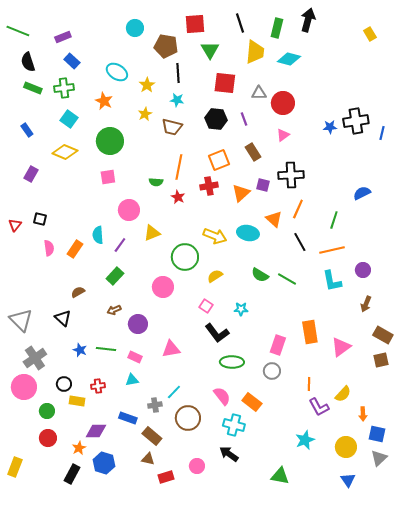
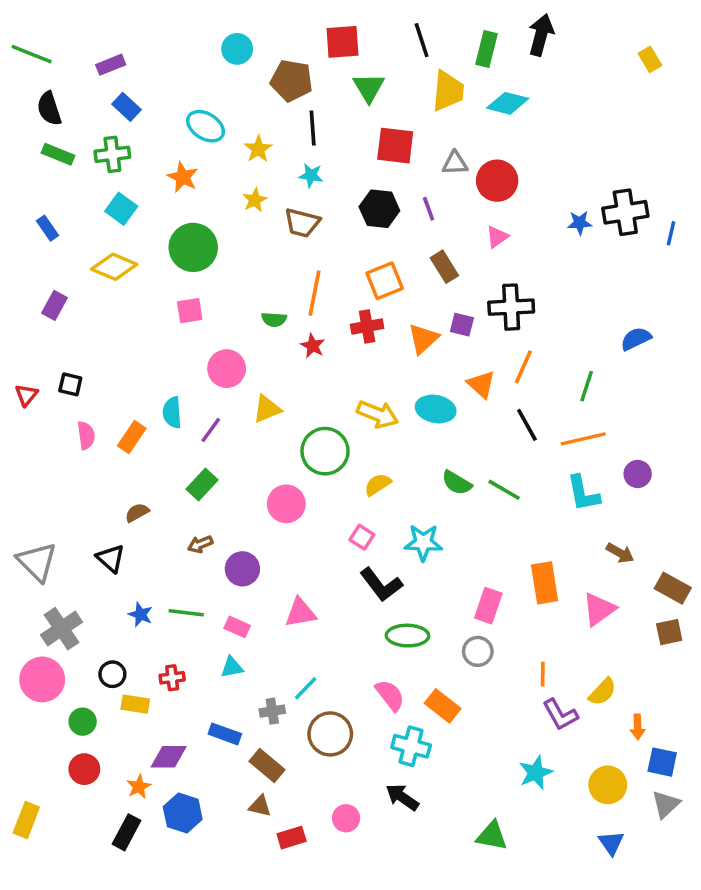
brown arrow: (366, 304) -> (620, 553), moved, turned -84
cyan star: (241, 309) -> (423, 542), size x1.5

